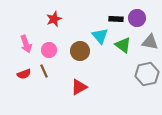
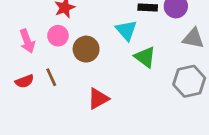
green triangle: (123, 45) -> (145, 57), moved
pink circle: (49, 50) -> (58, 36), moved
brown circle: (80, 51) -> (86, 49), moved

